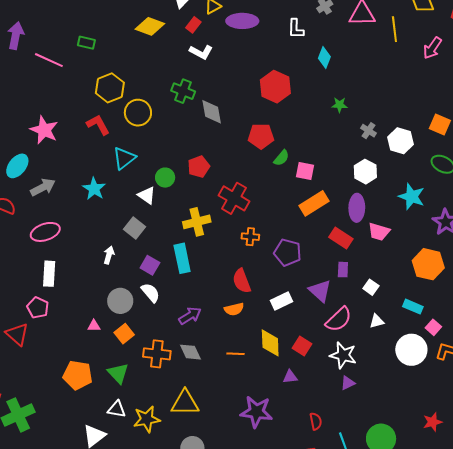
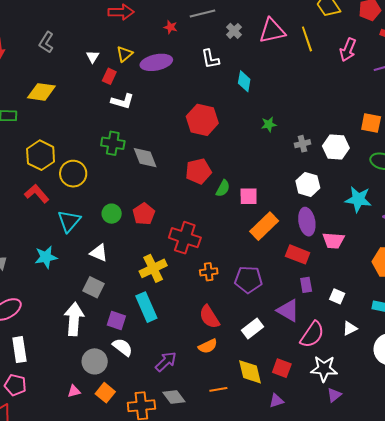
yellow diamond: (150, 26) -> (41, 92), moved
gray cross: (369, 131) -> (302, 144), turned -35
green circle: (165, 178) -> (112, 214), moved
cyan star: (94, 189) -> (46, 257), turned -30
white arrow: (109, 255) -> (74, 319), size x1.8

